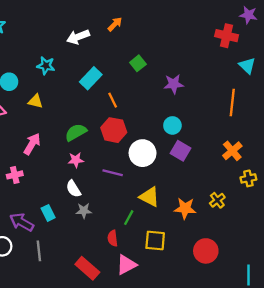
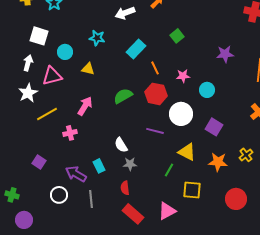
purple star: (174, 84) -> (225, 54), moved
purple square: (181, 151) -> (214, 127), moved
pink star: (76, 160) -> (183, 76), moved
red semicircle: (113, 238) -> (125, 188), moved

